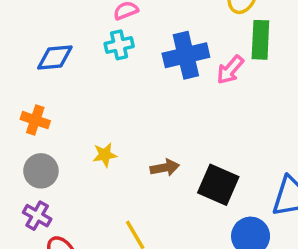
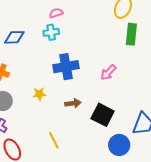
blue cross: (186, 55) -> (66, 67), moved
pink arrow: (230, 70) -> (108, 72), moved

